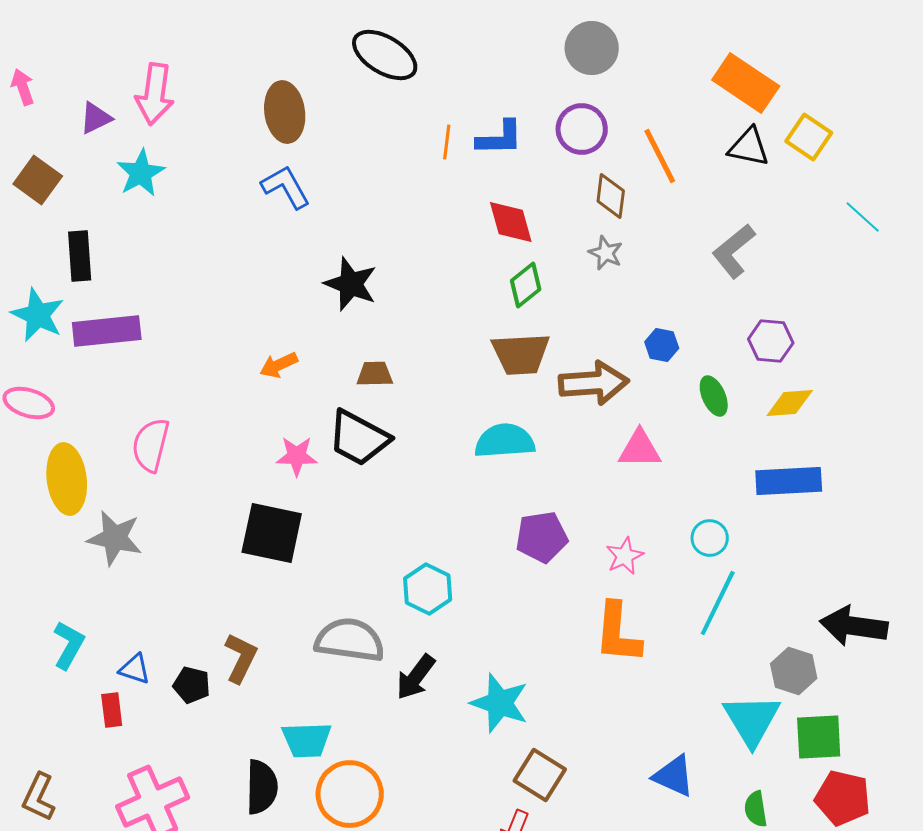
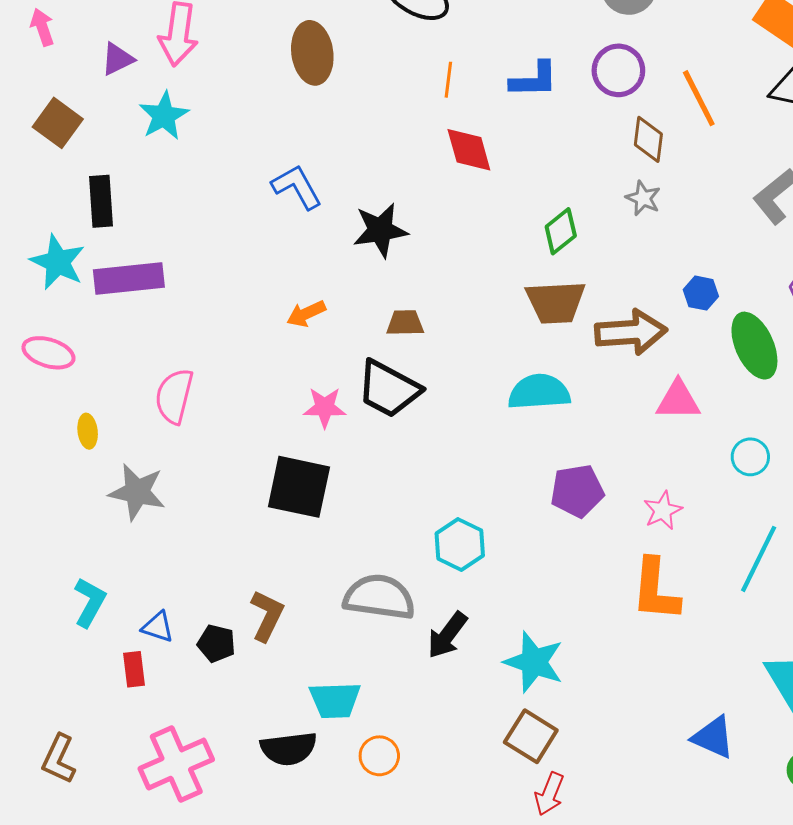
orange line: (447, 142) -> (448, 80), moved
blue L-shape: (286, 187) -> (297, 187), moved
red diamond: (511, 222) -> (469, 150), moved
black star: (351, 284) -> (380, 230), turned -30
green ellipse: (714, 396) -> (754, 346), size x1.6
yellow ellipse: (67, 479) -> (88, 431), size x0.5
cyan circle: (710, 538) -> (750, 457), moved
brown square: (540, 775) -> (531, 736), moved
black semicircle: (262, 787) -> (289, 749), turned 82
orange circle: (350, 794) -> (379, 756), size x0.6

